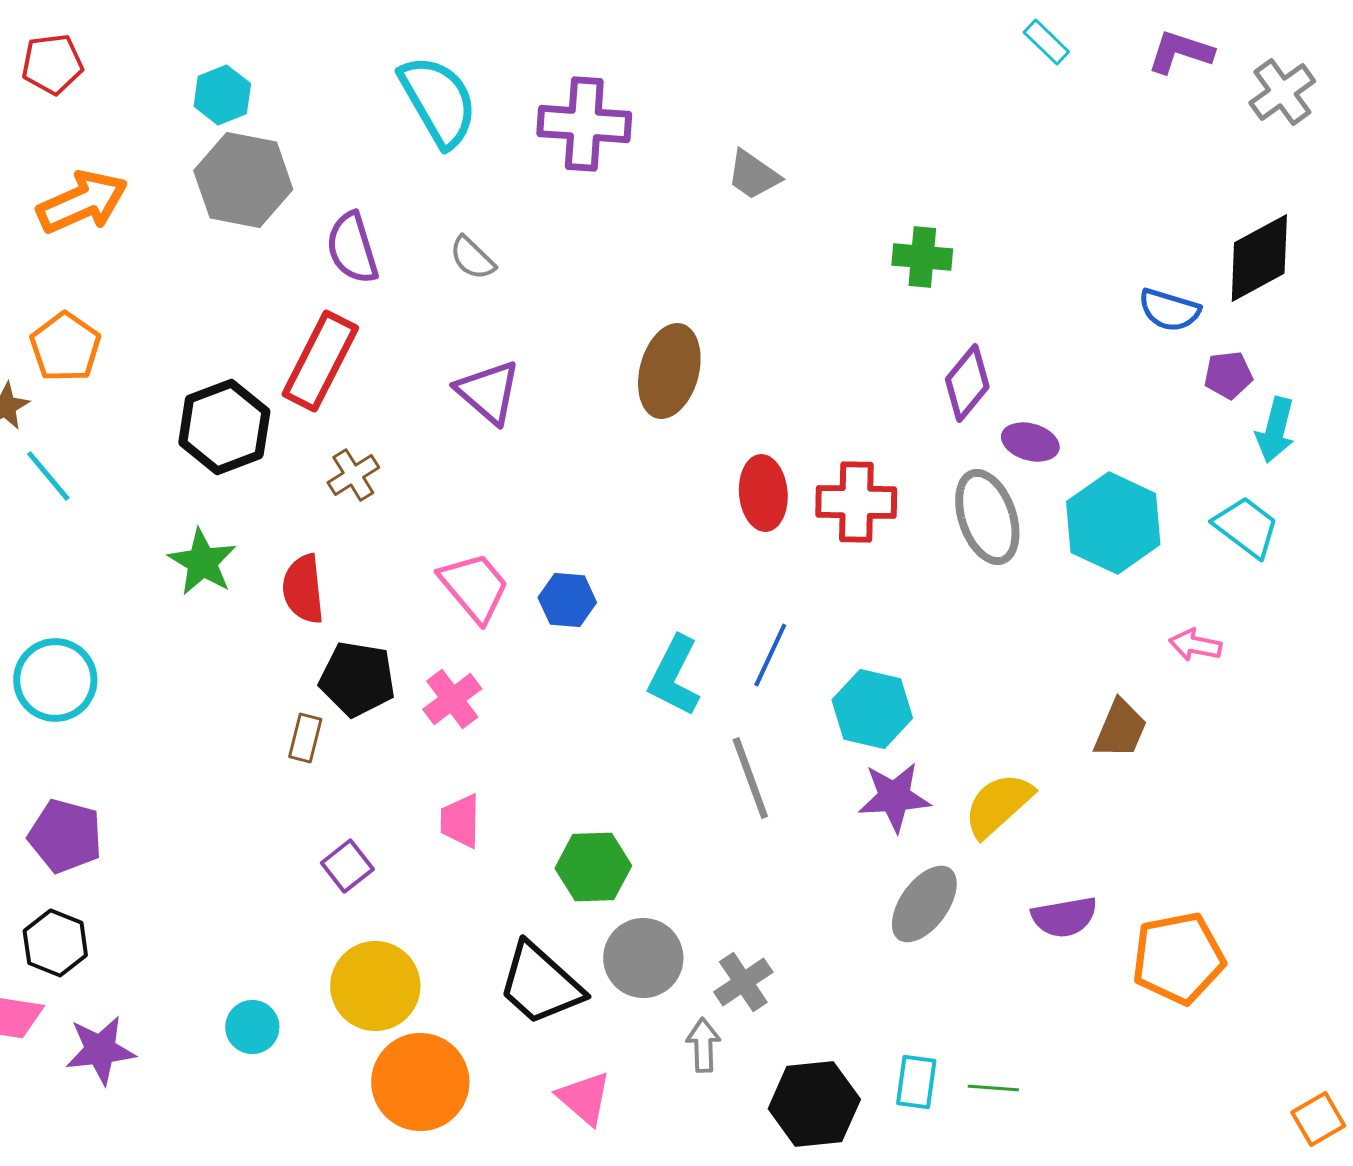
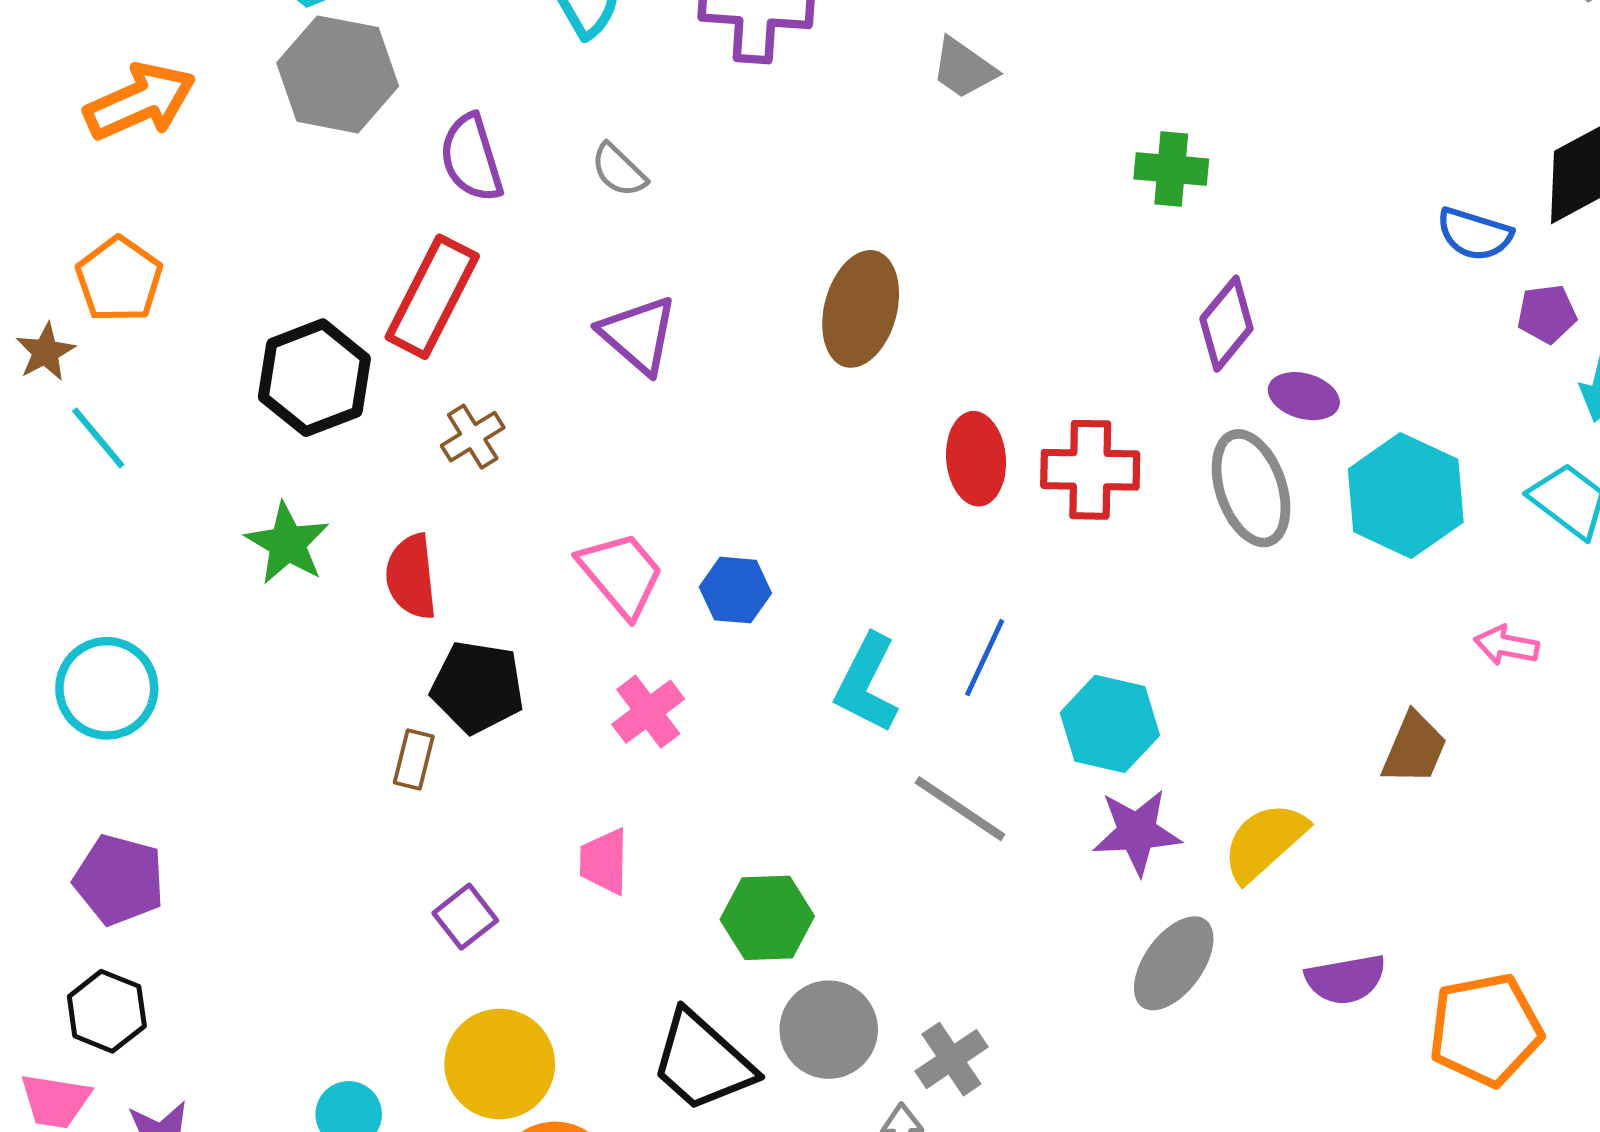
pink cross: (452, 699) -> (648, 712), moved
gray line: (750, 778) -> (960, 809), turned -36

